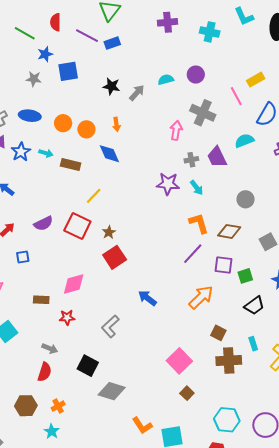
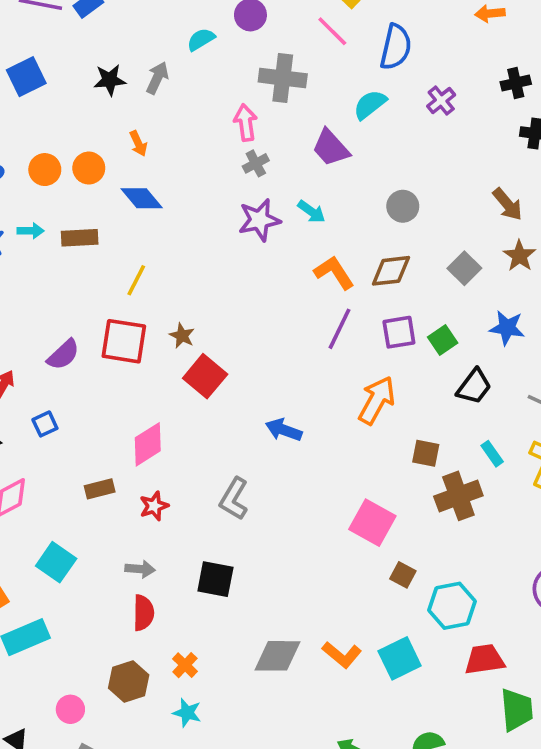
gray cross: (191, 160) -> (256, 163), moved
gray diamond: (112, 391) -> (278, 656), moved
cyan hexagon: (227, 420) -> (452, 606), moved

